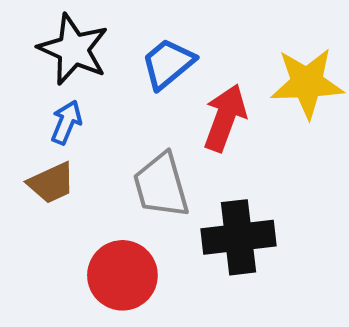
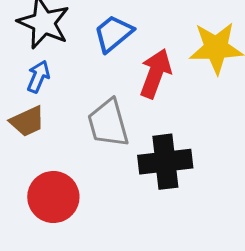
red circle: (122, 275) -> (53, 197), moved

